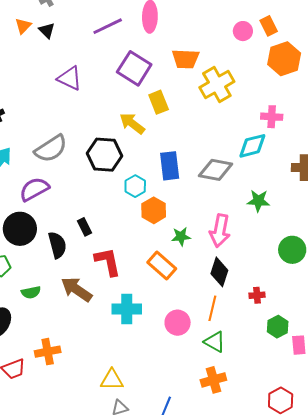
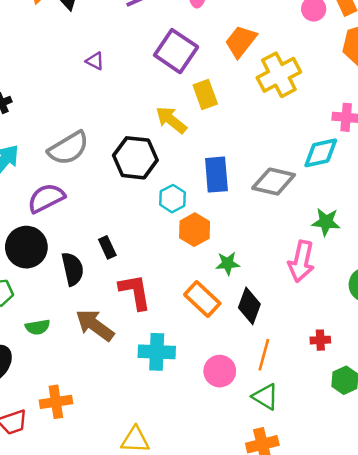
orange trapezoid: (186, 59) -> (241, 41), turned 124
purple triangle: (70, 78) -> (95, 61), size x0.6
pink arrow: (220, 231) -> (301, 261), moved
black diamond: (219, 272) -> (249, 306), moved

